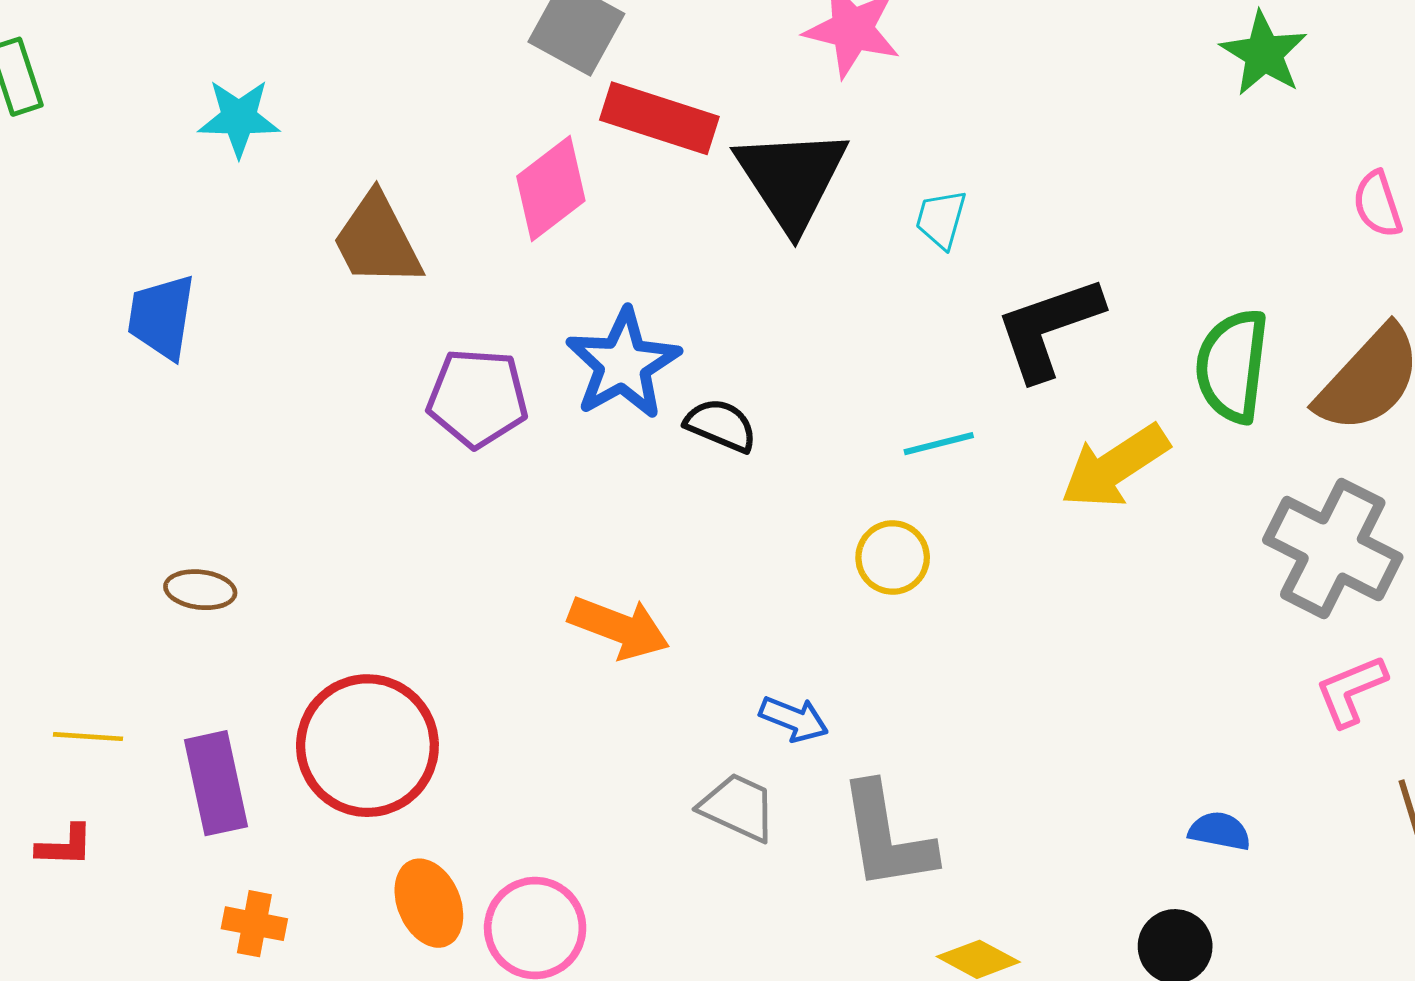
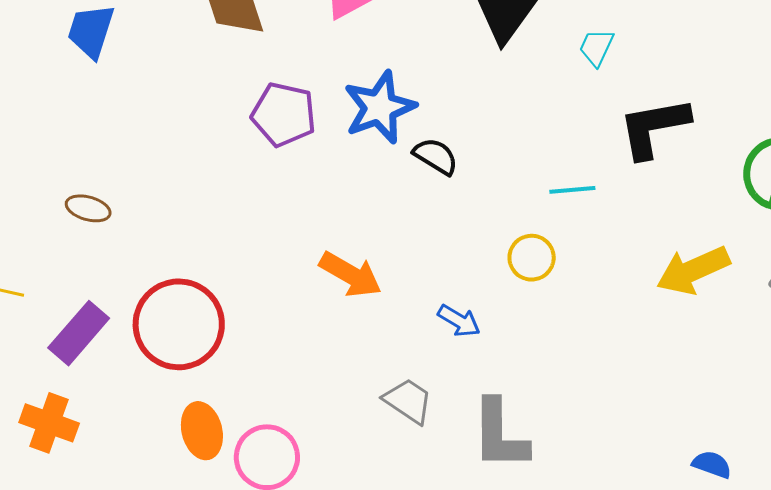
yellow arrow: (1115, 466) -> (693, 270), moved
blue arrow: (794, 719) -> (459, 321), moved
purple rectangle: (216, 783) -> (79, 333), turned 44
orange cross: (254, 924) -> (49, 423), moved, size x1.4

